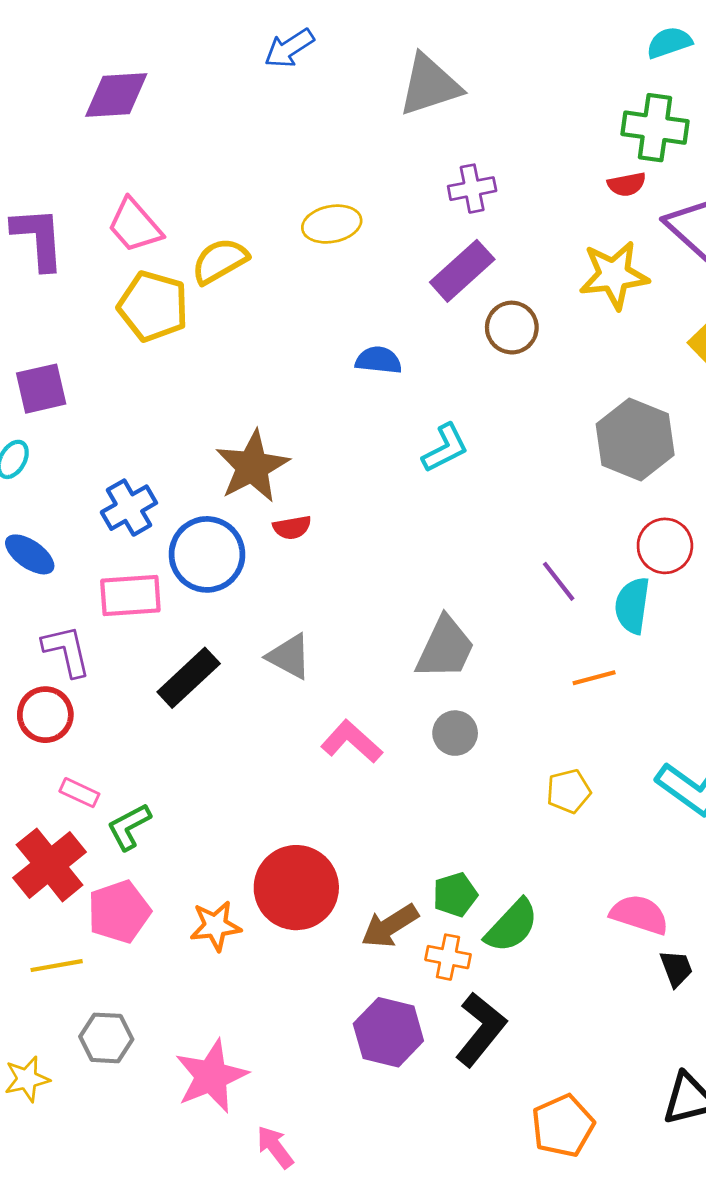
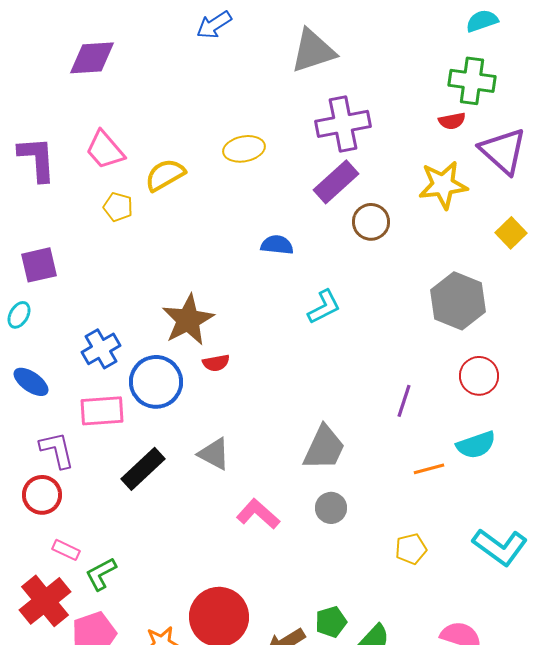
purple cross: (472, 189) -> (343, 124), size x1.6
yellow pentagon: (153, 306) -> (118, 207), size x0.6
purple line: (559, 581) -> (404, 401), turned 56
cyan semicircle: (632, 605) -> (476, 445), moved, turned -117

